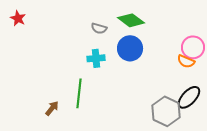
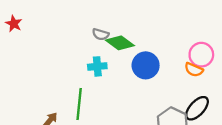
green diamond: (131, 20) -> (120, 43), moved
blue circle: (130, 48) -> (146, 65), moved

